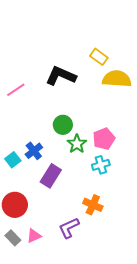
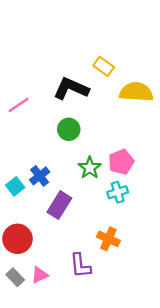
yellow rectangle: (99, 57) -> (104, 66), moved
green circle: (63, 125) -> (69, 129), moved
purple L-shape: (69, 228) -> (80, 266), turned -70

